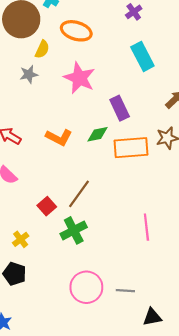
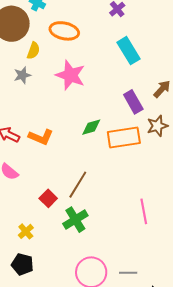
purple rectangle: (120, 108) -> (133, 102), moved
orange L-shape: (59, 137) -> (41, 137), moved

